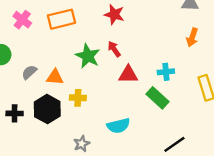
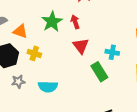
red triangle: (128, 74) -> (81, 46), turned 36
cyan semicircle: (118, 126) -> (48, 87), moved
gray star: (82, 144) -> (18, 81), moved

